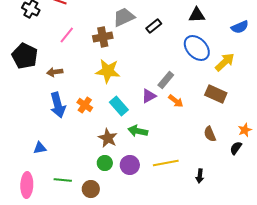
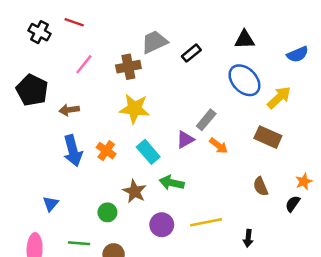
blue triangle: (40, 148) -> (51, 204), turned -40
green circle: (105, 163) -> (107, 212), moved

